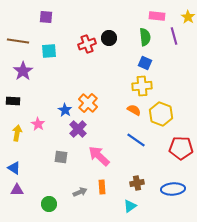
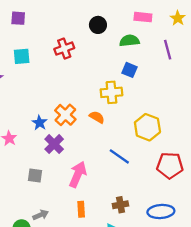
purple line: (174, 36) -> (168, 50), moved
green semicircle: (145, 37) -> (129, 41), turned -90
black circle: (109, 38) -> (98, 25), moved
yellow cross: (142, 86) -> (111, 92), moved
orange semicircle: (134, 110) -> (97, 117), moved
pink arrow: (99, 156) -> (78, 174), turned 70
gray arrow: (80, 192) -> (41, 215), moved

